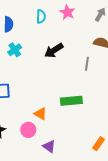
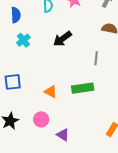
gray line: (87, 64) -> (96, 58), moved
orange triangle: (40, 114) -> (51, 92), moved

